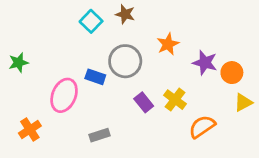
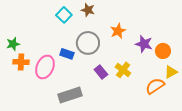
orange semicircle: (202, 127) -> (155, 86), moved
orange cross: (30, 129) -> (21, 62), moved, turned 35
gray rectangle: (100, 135) -> (70, 95), size x1.6

